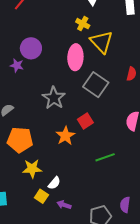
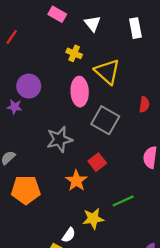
yellow cross: (83, 24) -> (74, 53), moved
gray star: (54, 98) -> (59, 139), turned 30
yellow star: (32, 169) -> (93, 219), moved

